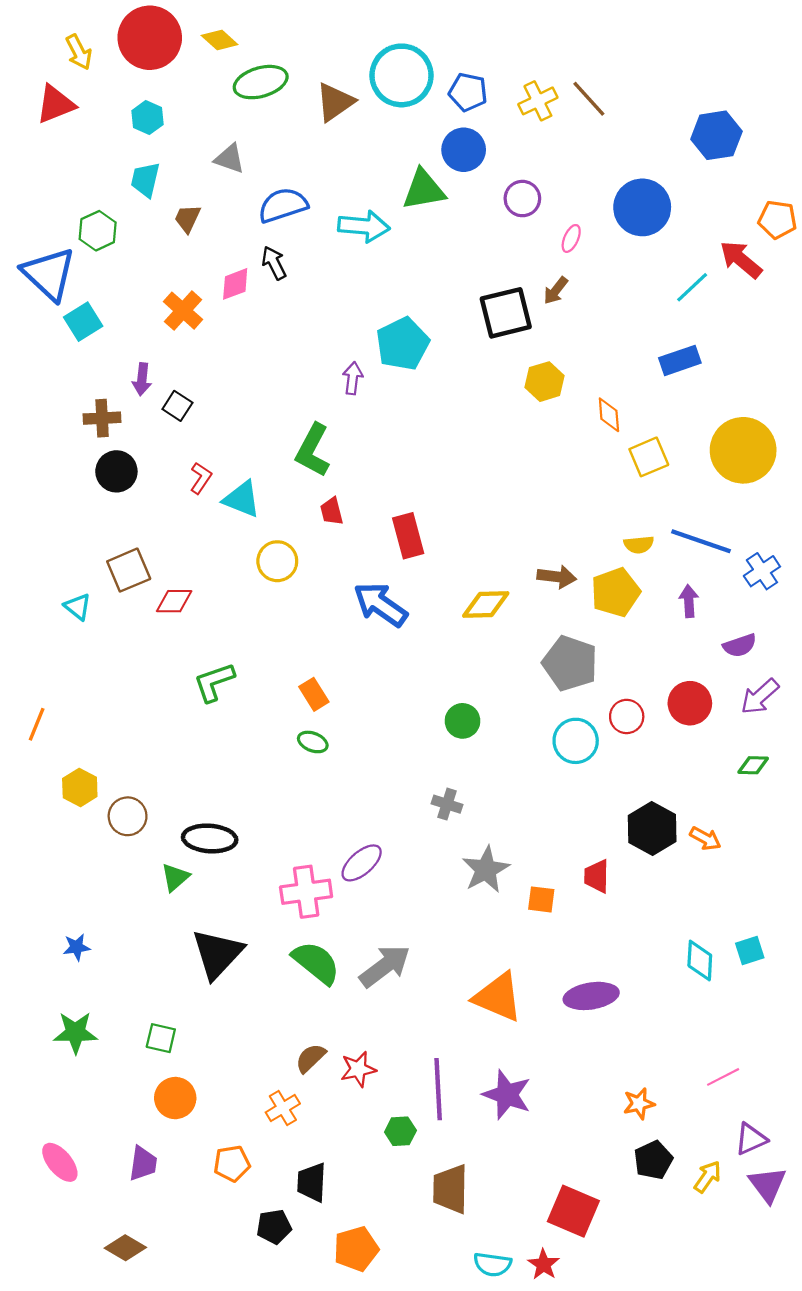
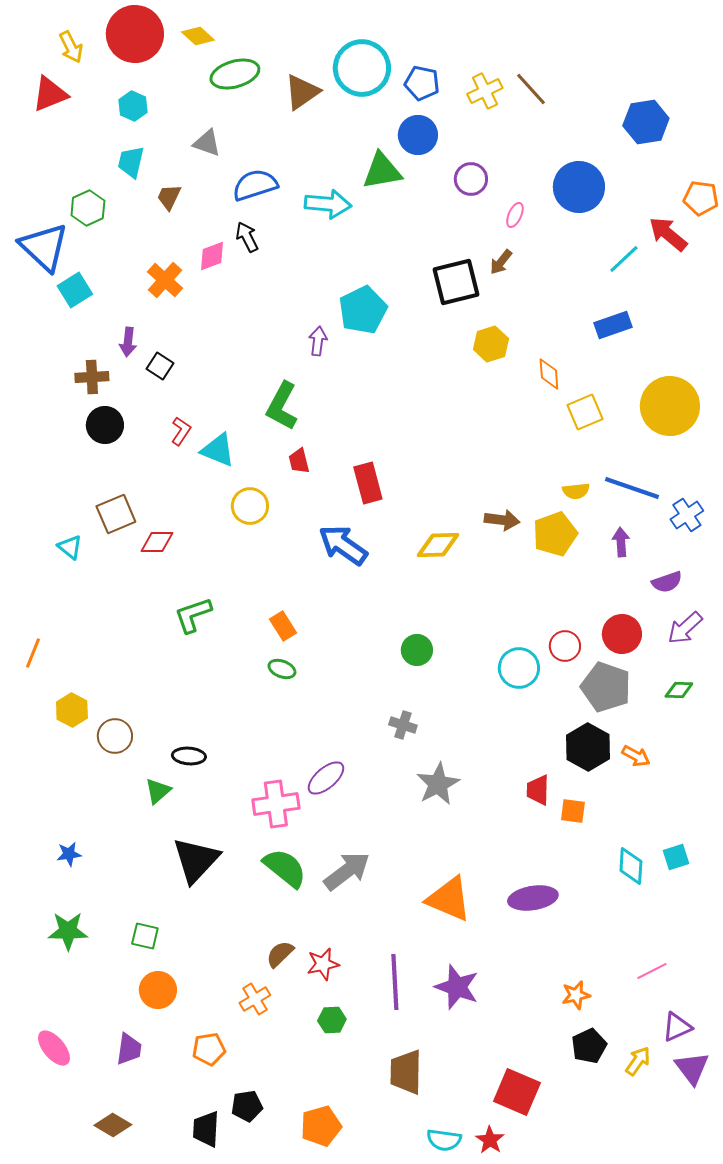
gray pentagon: (570, 663) -> (606, 687), moved
black ellipse: (210, 838) -> (189, 756), size x0.7
orange square: (541, 899) -> (573, 811), moved
green hexagon: (400, 1131) -> (332, 1020), moved
black trapezoid: (312, 1182) -> (206, 1129), moved

